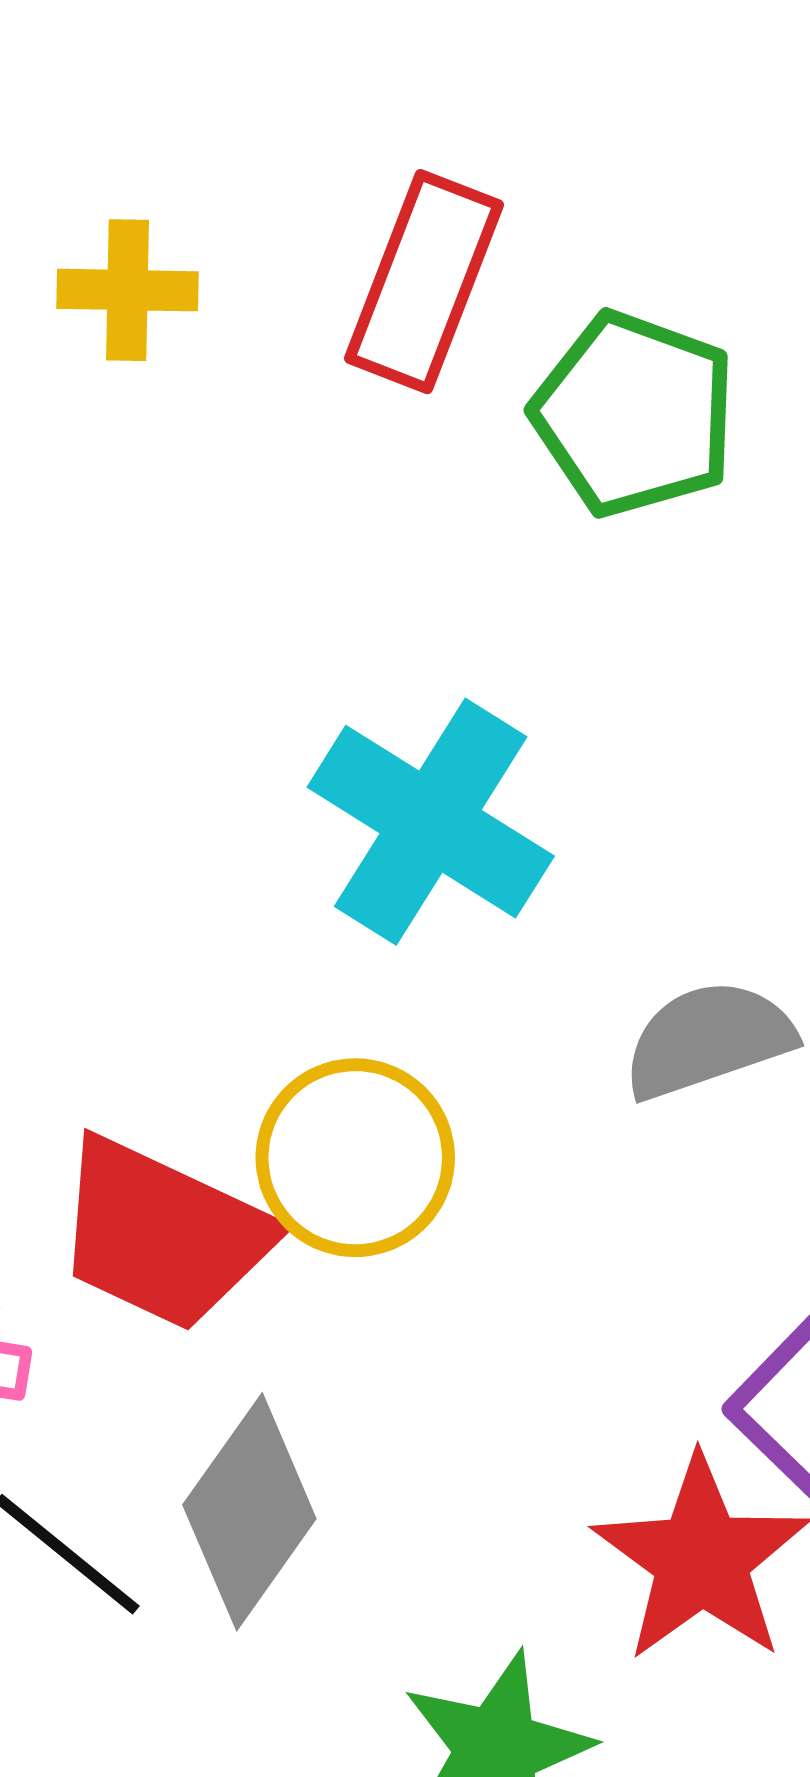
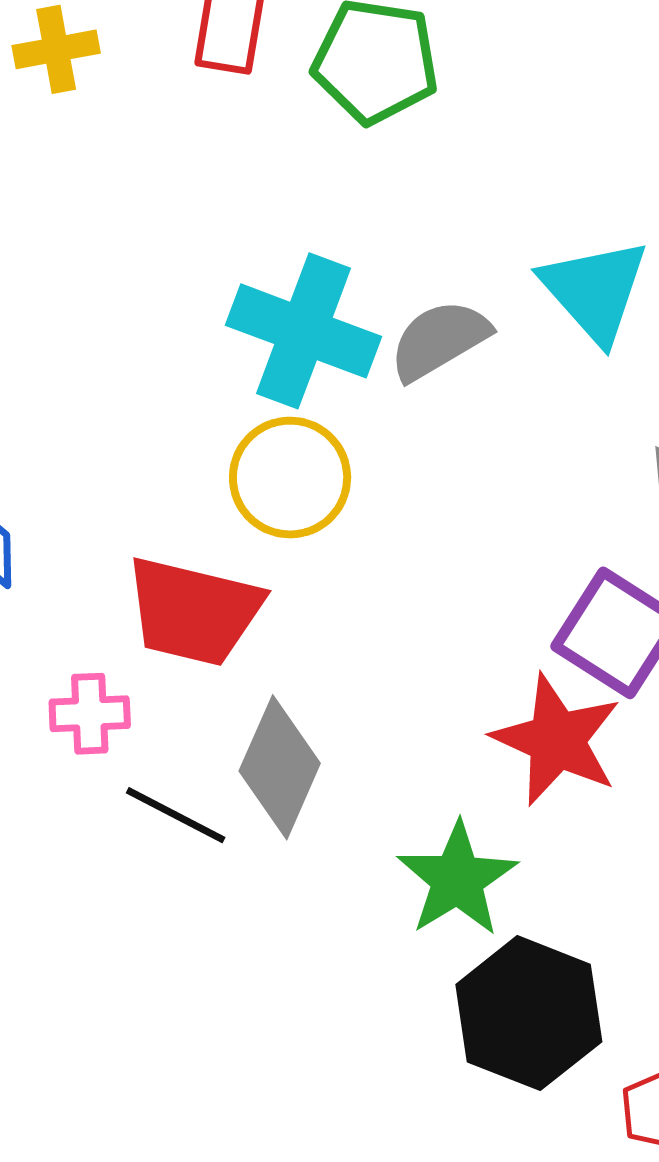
gray semicircle: (708, 1039) -> (439, 340), moved
yellow circle: (355, 1158) -> (290, 478), moved

